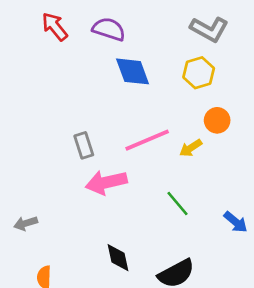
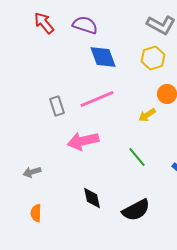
pink line: (147, 140) -> (97, 99), moved
gray rectangle: (84, 145) -> (57, 106), moved
gray arrow: (26, 223) -> (32, 172), moved

